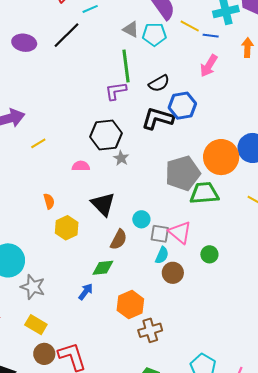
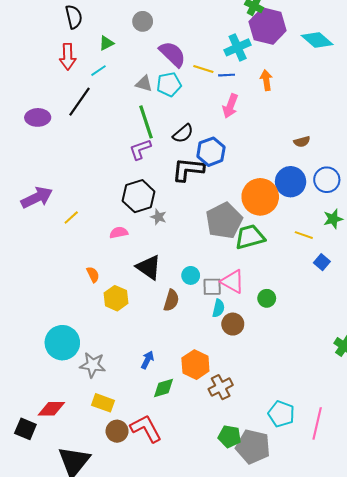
green diamond: (103, 268) -> (164, 388), moved

